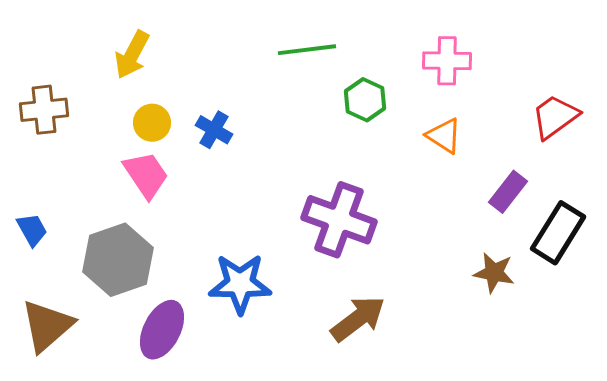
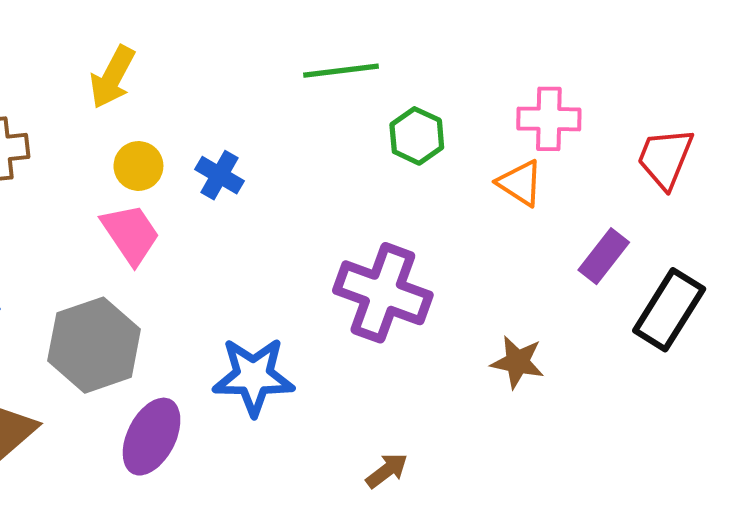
pink cross: (447, 61) -> (549, 119), moved
red trapezoid: (555, 117) -> (665, 158), turned -32
brown star: (494, 273) -> (517, 362), moved
brown arrow: (358, 319) -> (387, 471), moved, size x0.6

